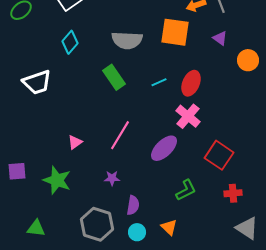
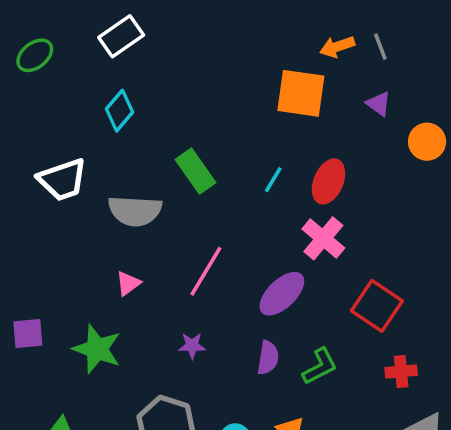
gray semicircle: (127, 40) -> (135, 211), moved
cyan line: (159, 82) -> (273, 180), turned -35
purple semicircle: (133, 205) -> (268, 358), moved

